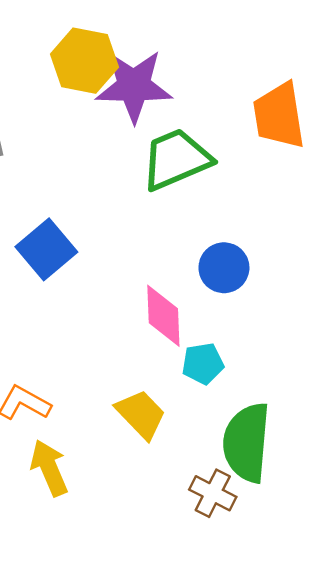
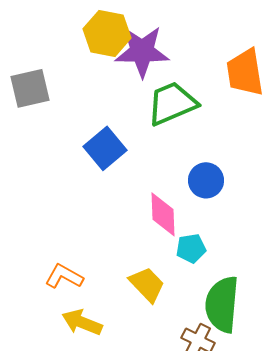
blue square: (46, 249) -> (105, 148), moved
yellow arrow: (49, 468) -> (82, 322), turned -45

